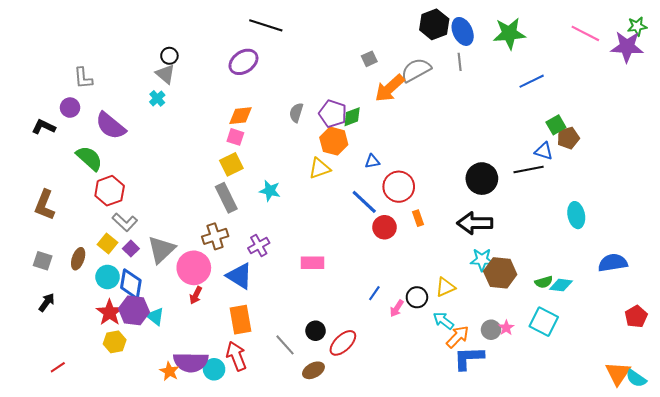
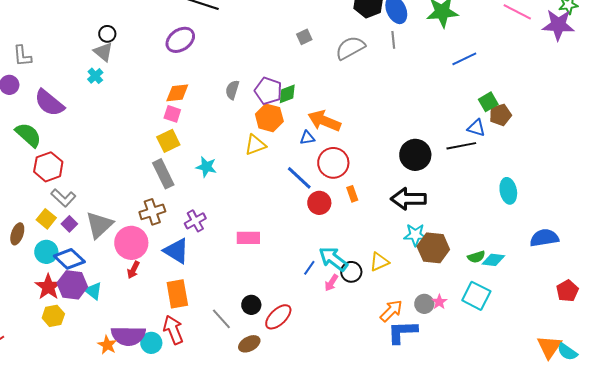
orange arrow: (390, 88) -> (324, 121), moved, turned 64
blue diamond: (131, 284) -> (69, 259), turned -56
cyan arrow: (443, 321) -> (333, 259), moved, size x1.4

